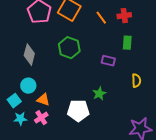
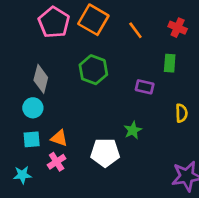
red cross: (124, 16) -> (178, 28), moved, turned 32
cyan circle: (28, 86) -> (33, 108), moved
cyan square: (14, 101) -> (32, 139), moved, turned 32
cyan star: (20, 119) -> (22, 175), moved

